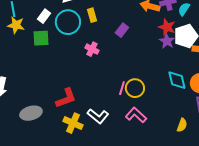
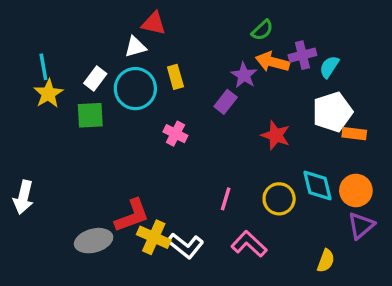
yellow star: (16, 25) -> (48, 94), turned 30
red star: (167, 27) -> (276, 135), moved
purple star: (167, 41) -> (244, 75), moved
yellow circle: (135, 88) -> (279, 199), moved
gray ellipse: (31, 113) -> (94, 241), moved
yellow cross: (73, 123) -> (154, 237), moved

